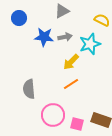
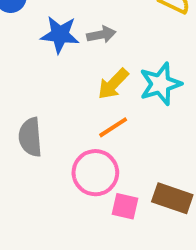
cyan star: (90, 44) -> (160, 84), moved
pink circle: (53, 115) -> (95, 173), moved

